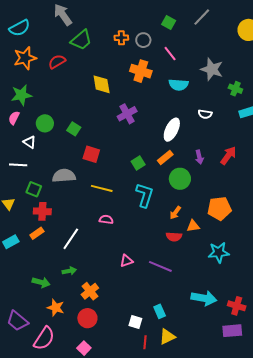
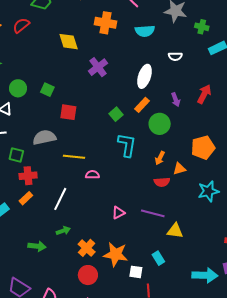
yellow line: (102, 188) -> (74, 157), moved
cyan arrow: (204, 298) -> (205, 275), moved
orange star: (56, 308) -> (116, 254), moved, size x1.4
yellow triangle: (167, 337) -> (175, 231), moved, turned 42

